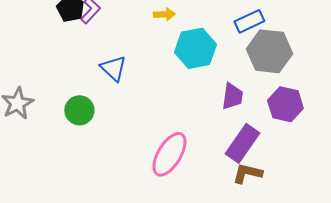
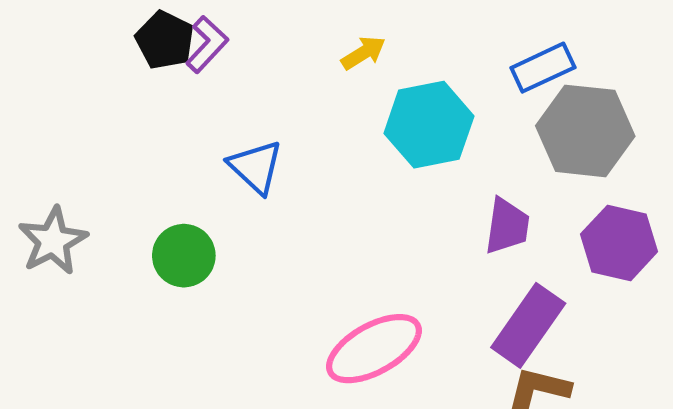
yellow arrow: (164, 14) -> (363, 53), turned -30
pink ellipse: (169, 154) -> (374, 349), turned 30

